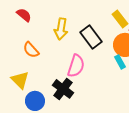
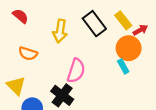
black rectangle: (91, 37) -> (94, 24), moved
orange semicircle: (31, 50) -> (28, 54), turned -30

